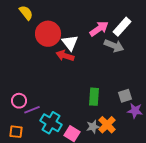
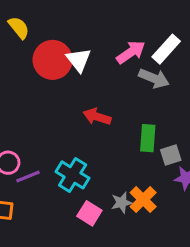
white triangle: (70, 43) -> (79, 60), moved
red arrow: (65, 56) -> (97, 117), moved
green rectangle: (94, 97) -> (148, 138), moved
cyan cross: (51, 123) -> (73, 175), moved

